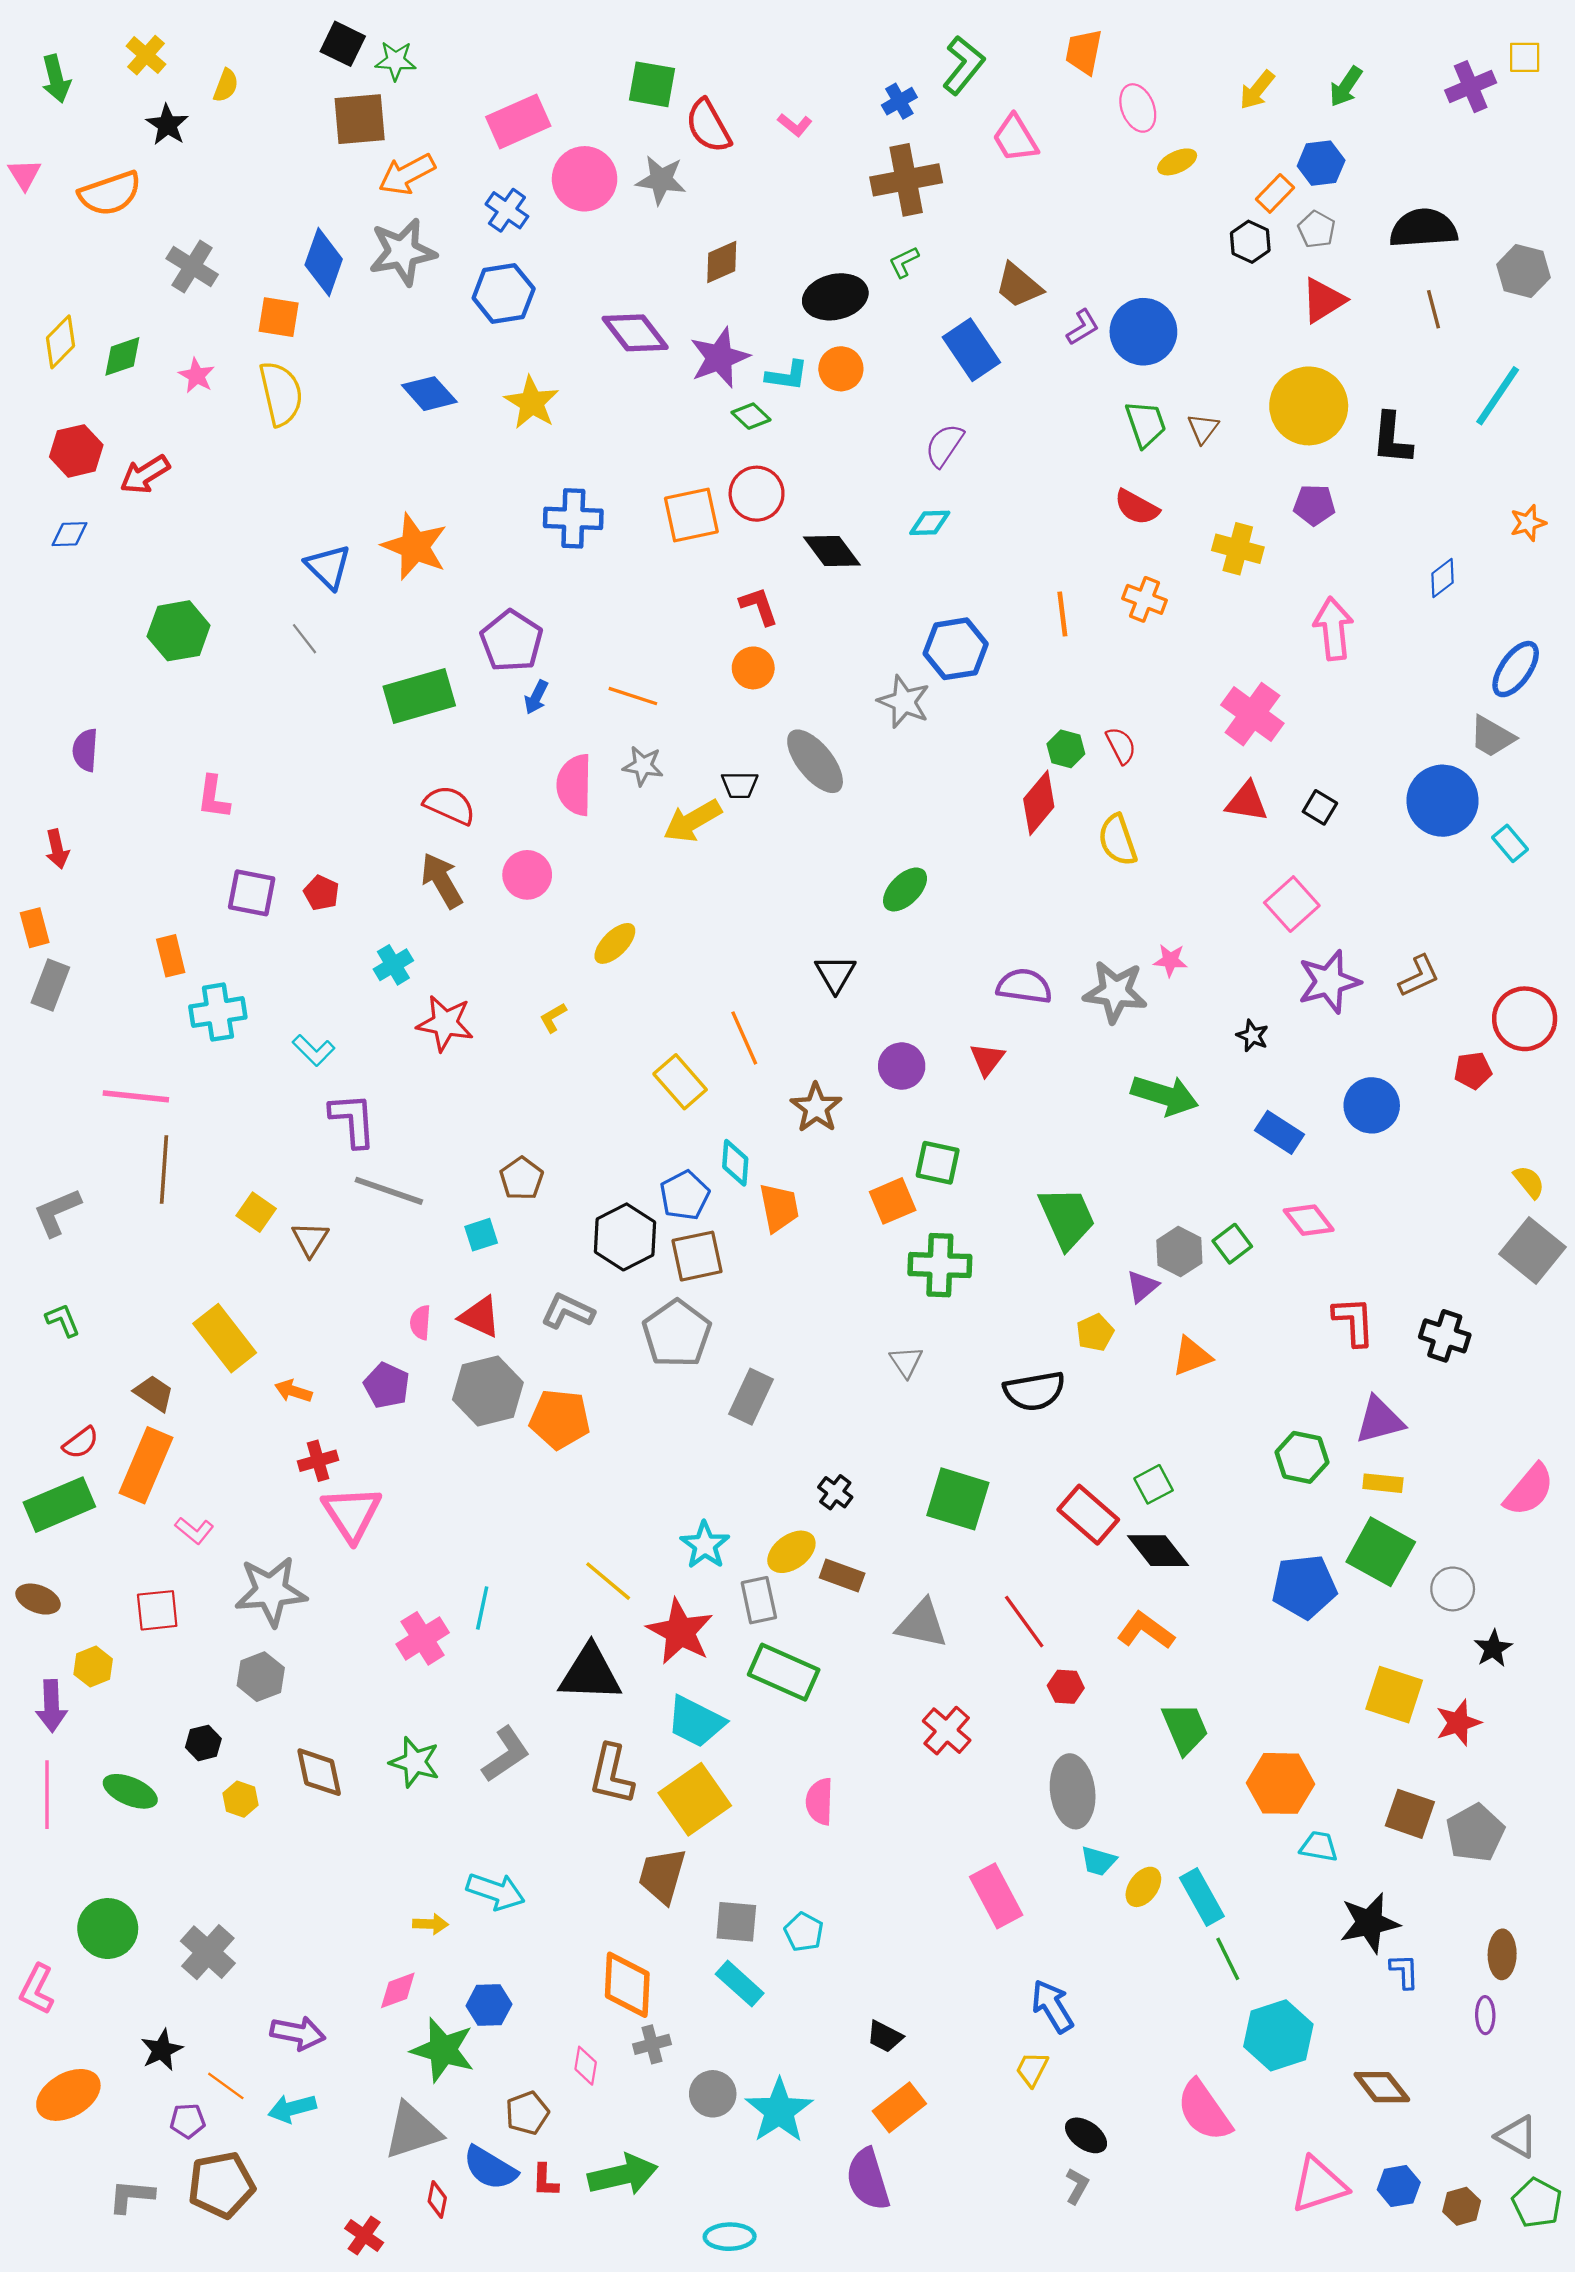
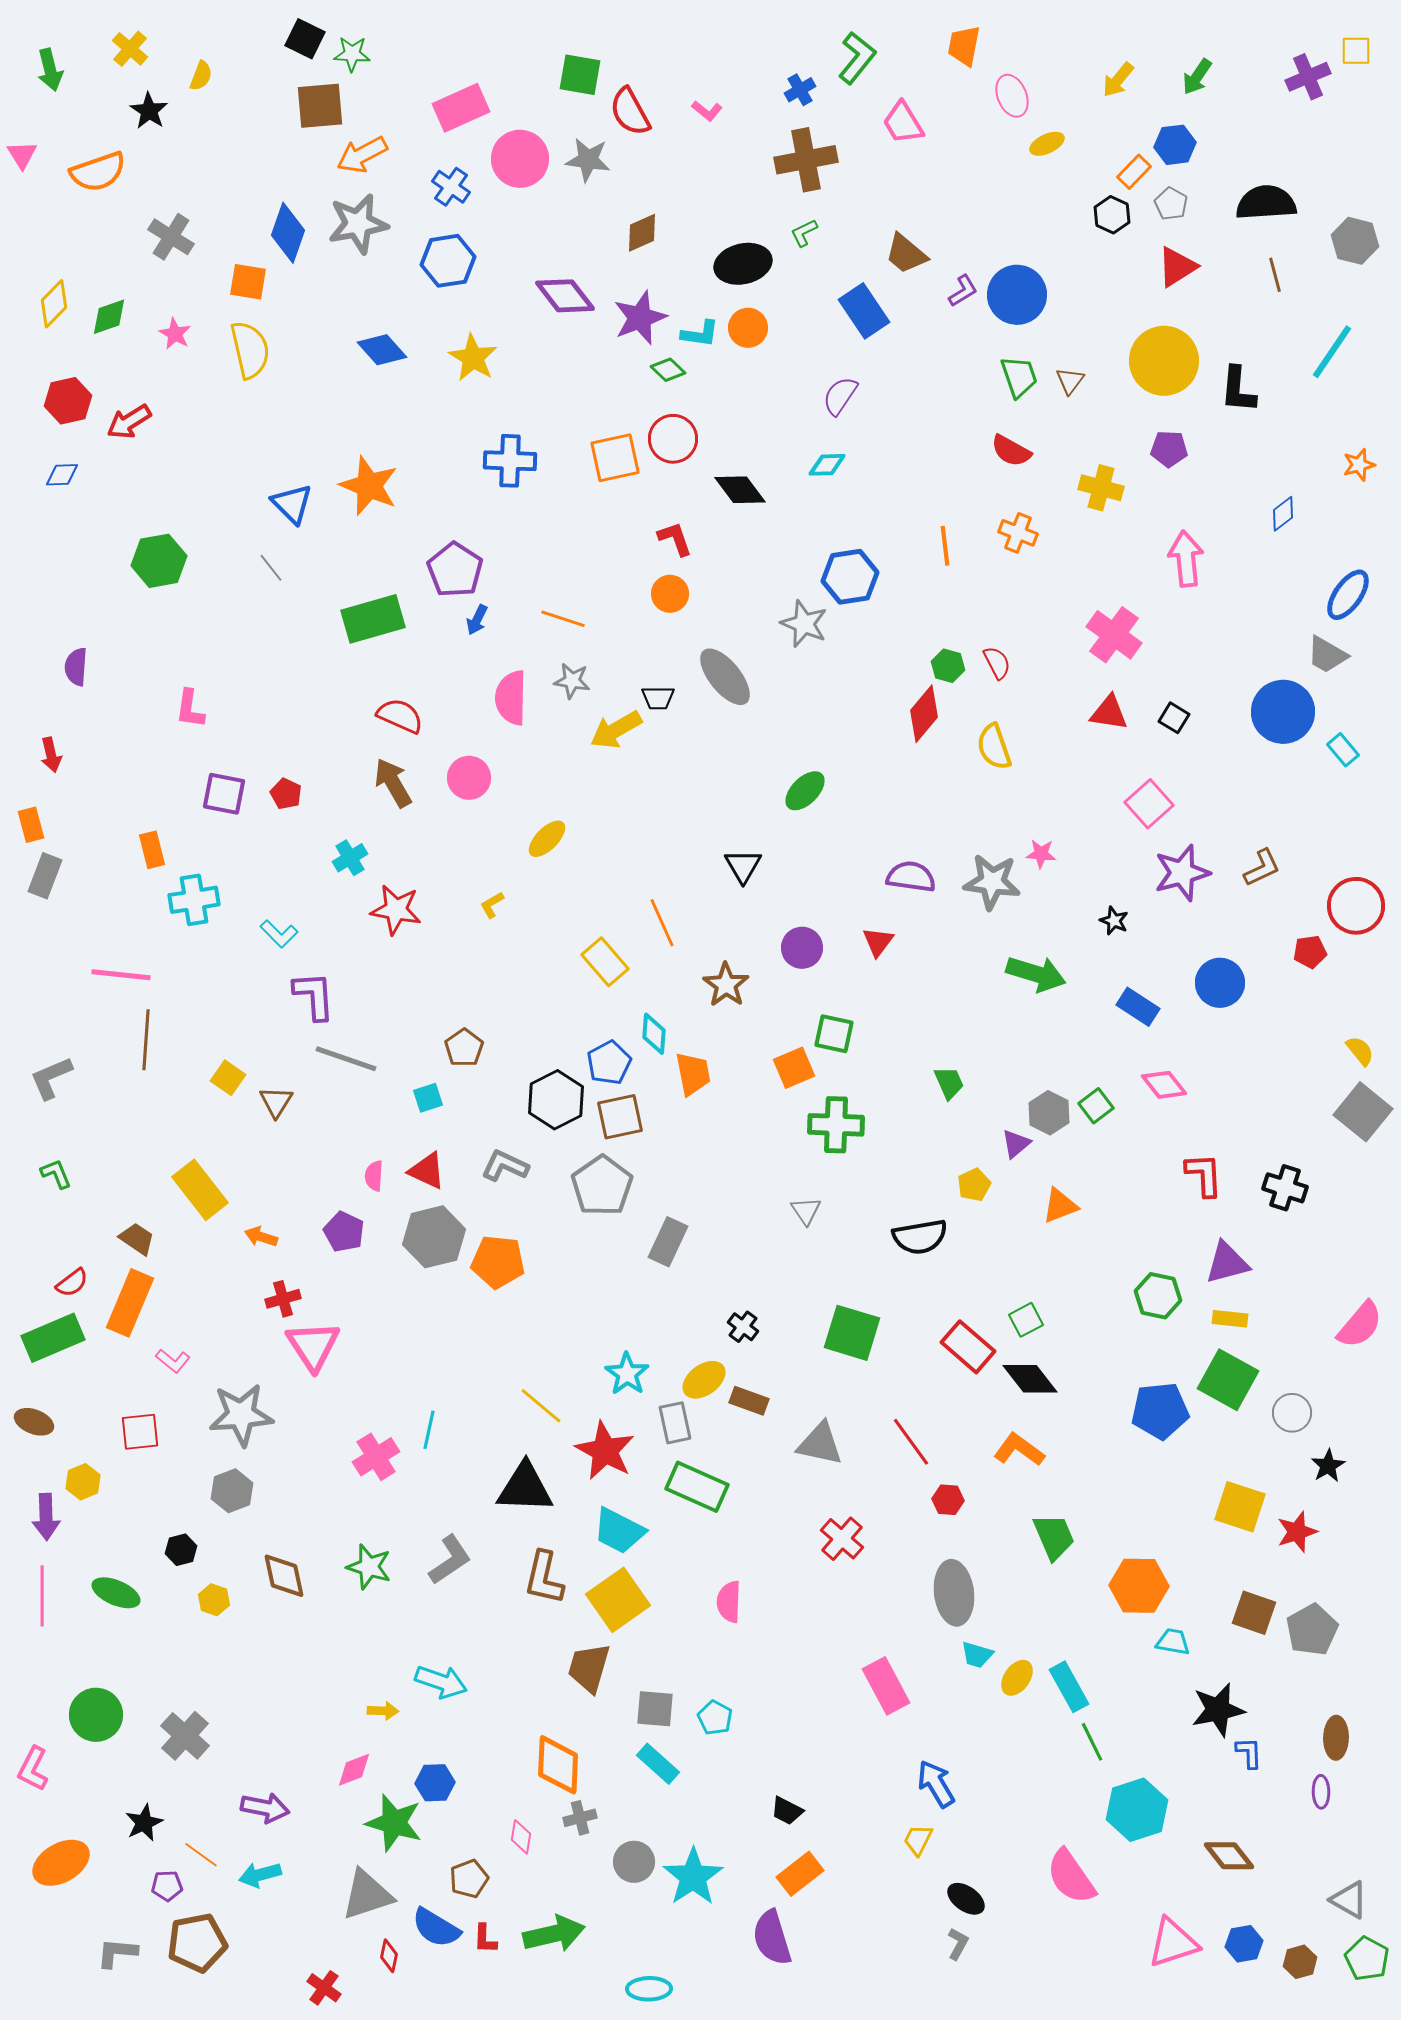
green trapezoid: (1067, 1218) -> (949, 1083), size x0.6

